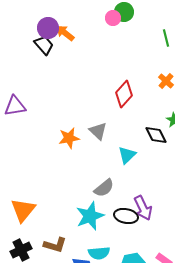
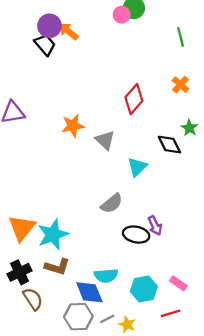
orange star: (69, 138) -> (73, 126), moved
purple arrow: (143, 208) -> (155, 226), size x0.7
cyan star: (90, 216) -> (53, 235), moved

